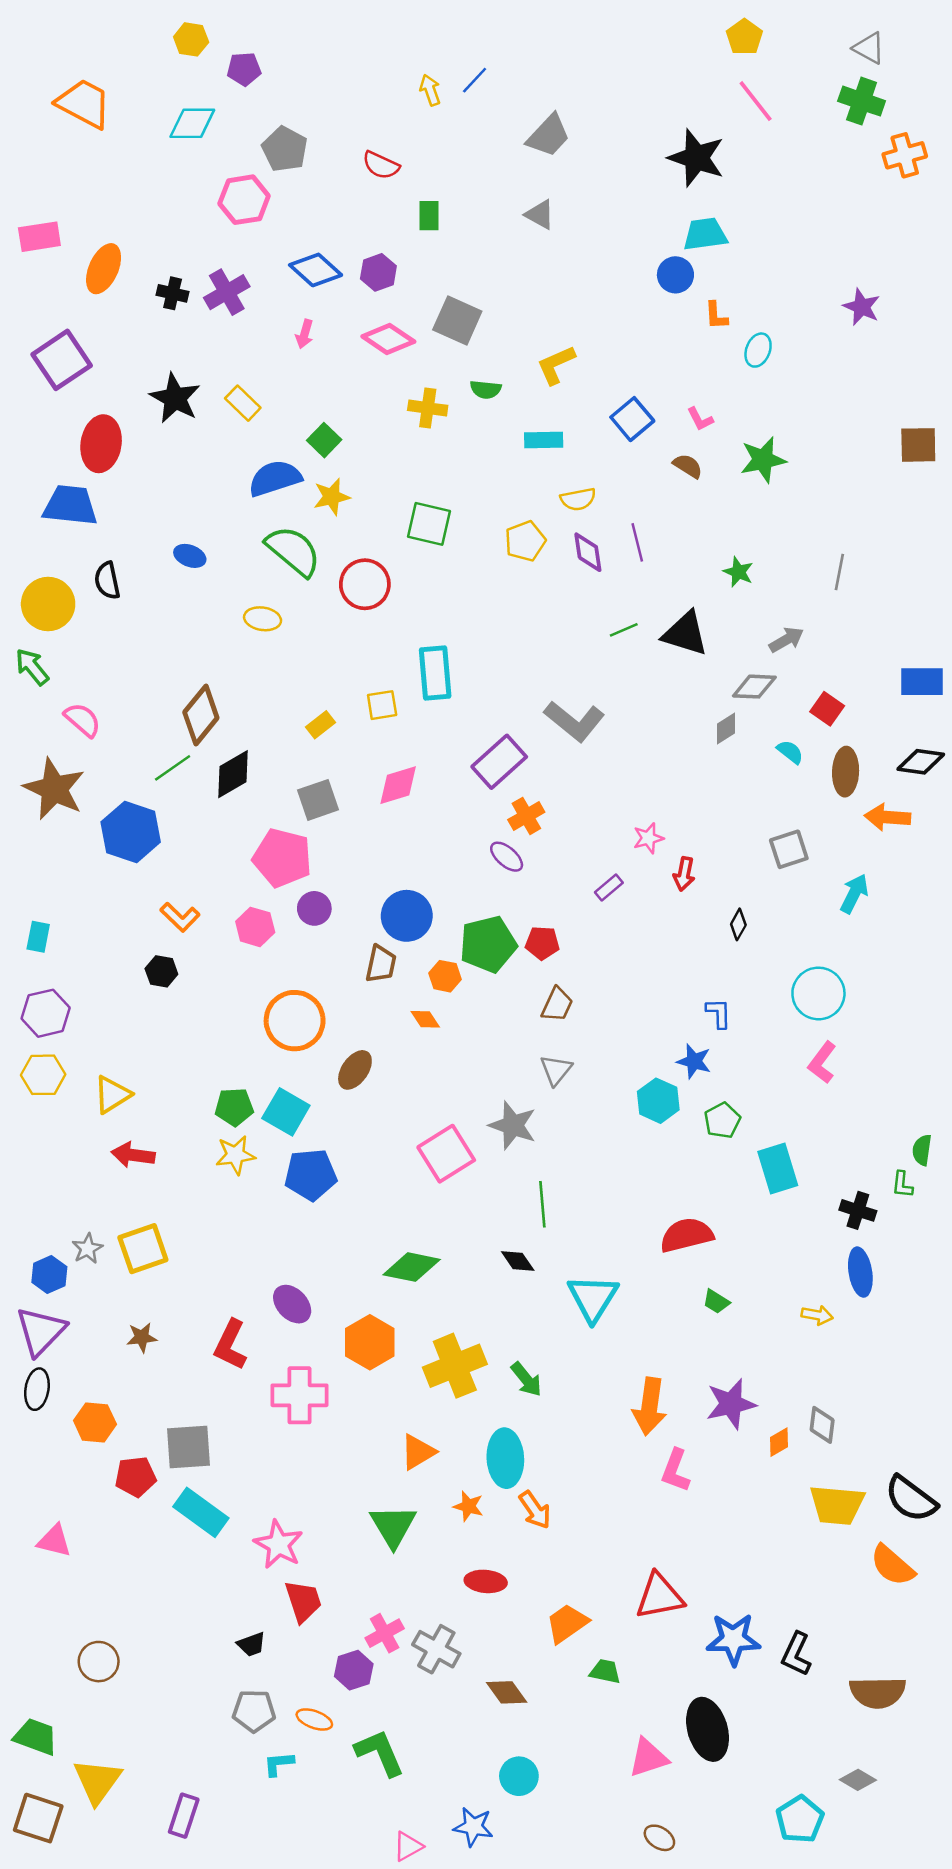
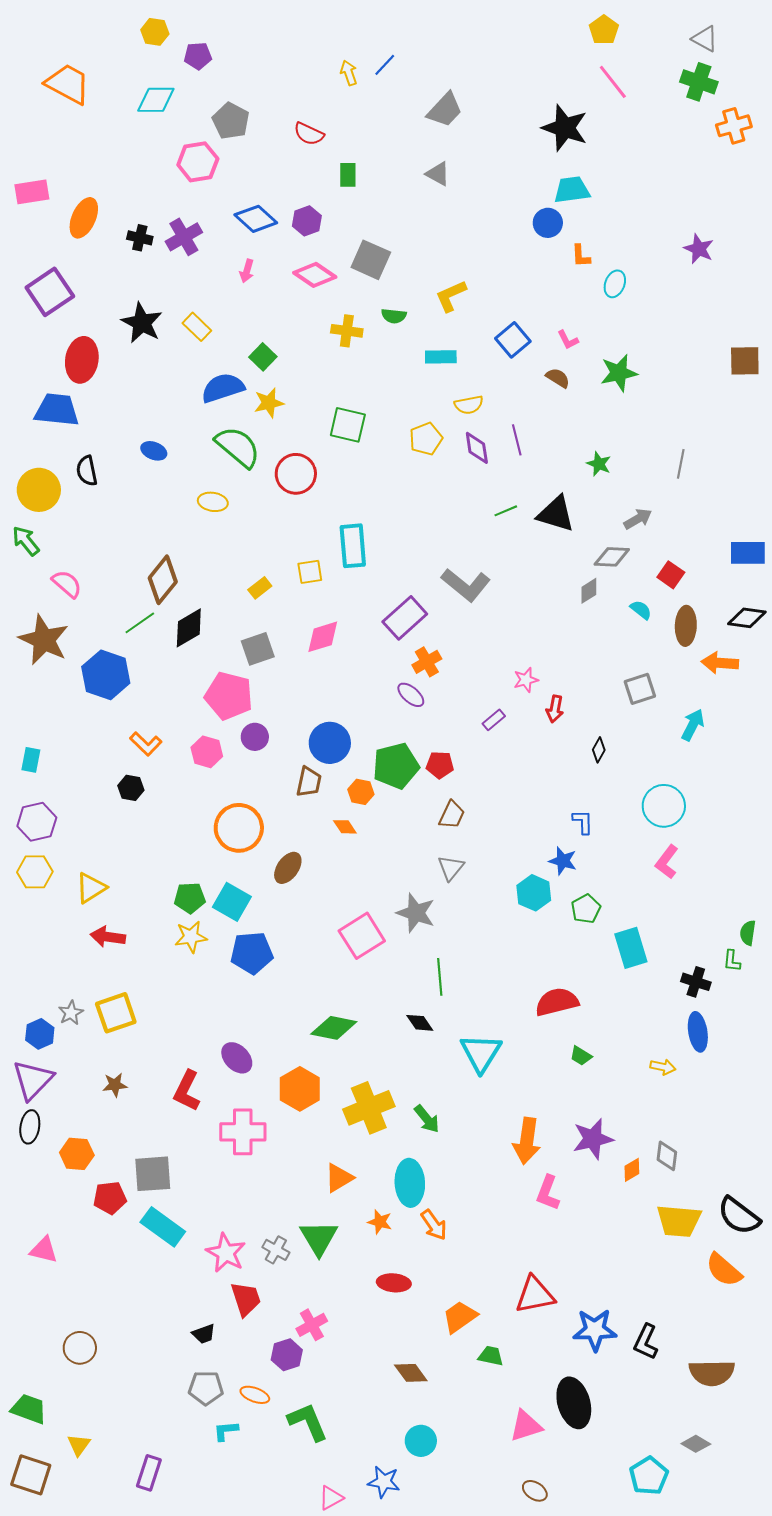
gray cross: (436, 1649) -> (276, 1250), moved, size x0.7
yellow triangle: (97, 1781) -> (79, 1445), size x0.6

